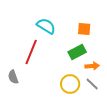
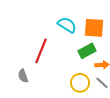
cyan semicircle: (46, 26) -> (67, 25), moved
orange square: (84, 29) -> (94, 28), size x1.5

